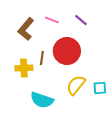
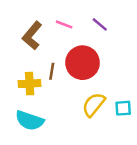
cyan semicircle: (42, 100) -> (30, 121), moved

